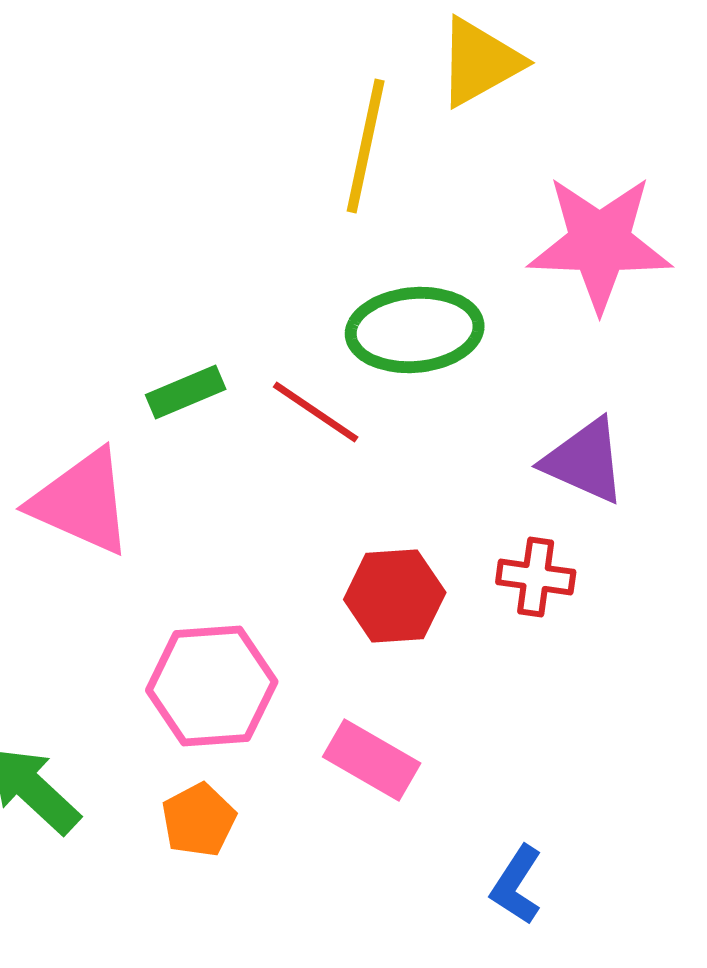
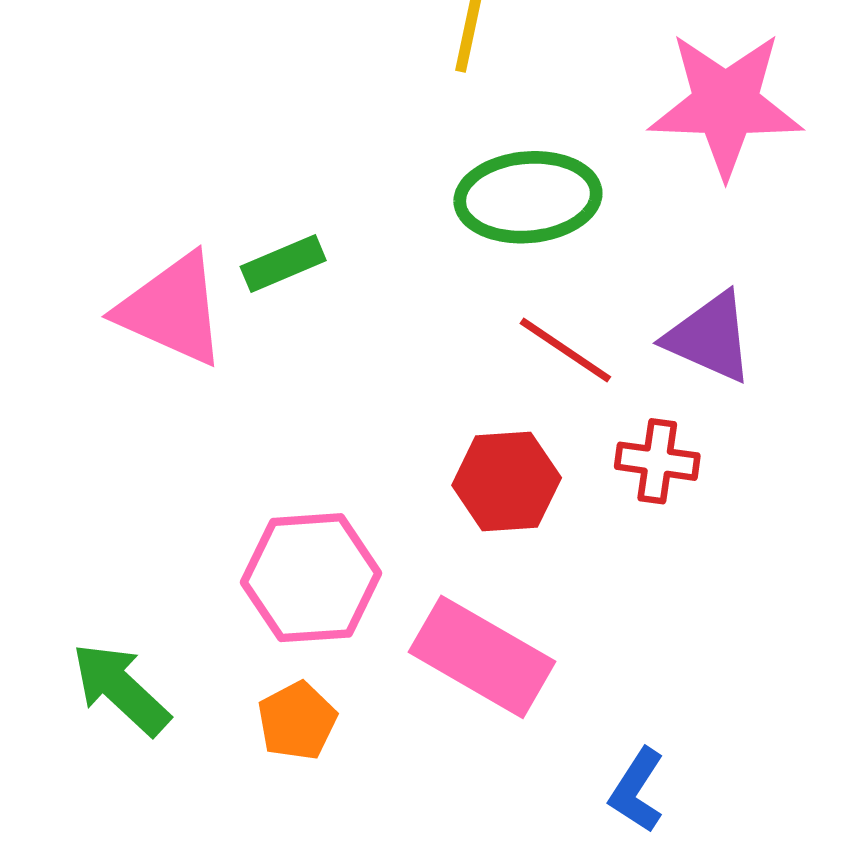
red line: (316, 412) -> (565, 350), moved
pink triangle: (82, 502) -> (172, 309), moved
pink rectangle: (372, 760) -> (482, 657), size x1.4

